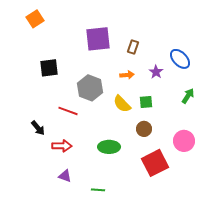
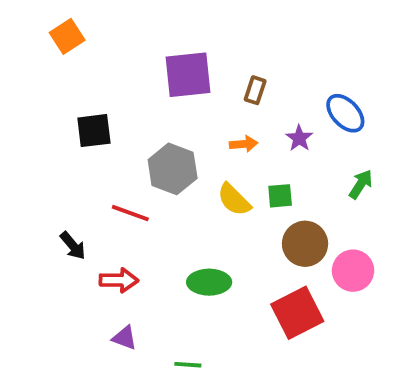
brown circle: (144, 129) -> (305, 244), moved, size x1.5

